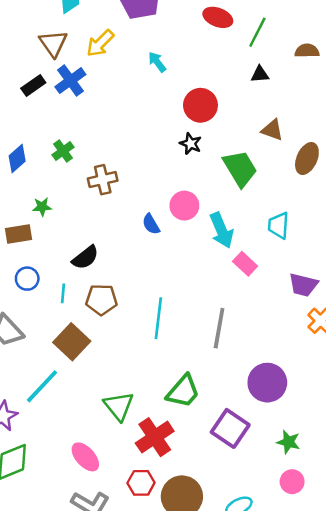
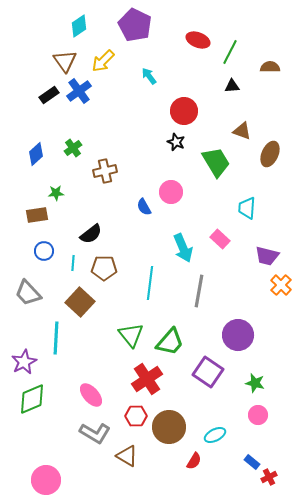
cyan arrow: (222, 230) -> (183, 248), moved
cyan line: (42, 386) -> (56, 338), turned -40
green triangle: (119, 406) -> (131, 335), moved

